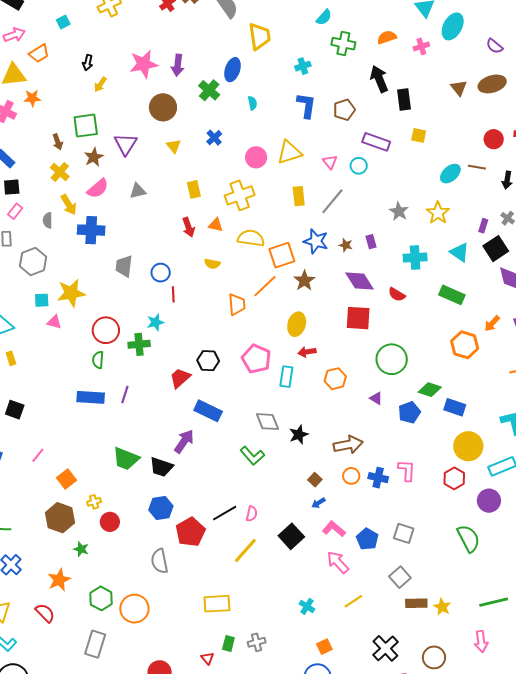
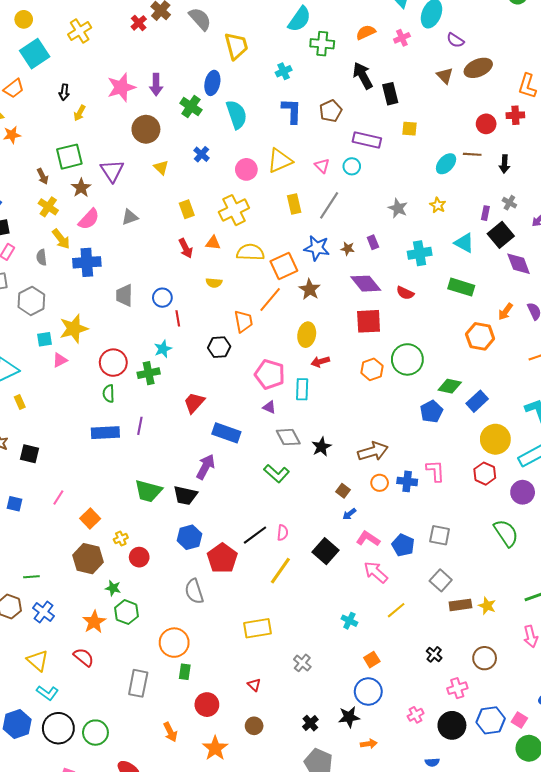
cyan semicircle: (324, 17) -> (299, 19), size x1.5
cyan square: (63, 22) -> (35, 54), size x2.0
purple semicircle: (494, 46) -> (455, 40), moved
cyan semicircle: (252, 103) -> (236, 115), size x2.0
yellow star: (438, 213) -> (438, 205), size x0.7
pink triangle: (54, 322) -> (60, 360), turned -35
black hexagon: (208, 361) -> (219, 347), moved
orange hexagon: (335, 379) -> (372, 369), moved
purple triangle: (376, 398) -> (269, 407), moved
blue rectangle: (455, 407) -> (477, 401), turned -55
green hexagon: (101, 598) -> (126, 612), moved
gray cross: (257, 642) -> (302, 663), turned -30
green rectangle: (228, 644) -> (185, 672), moved
black cross: (385, 648) -> (434, 654), size x0.6

